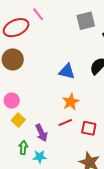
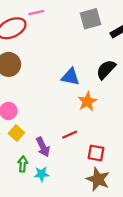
pink line: (38, 14) -> (36, 13), turned -64
orange star: (71, 102) -> (87, 101), moved
red square: (89, 128) -> (96, 153), moved

